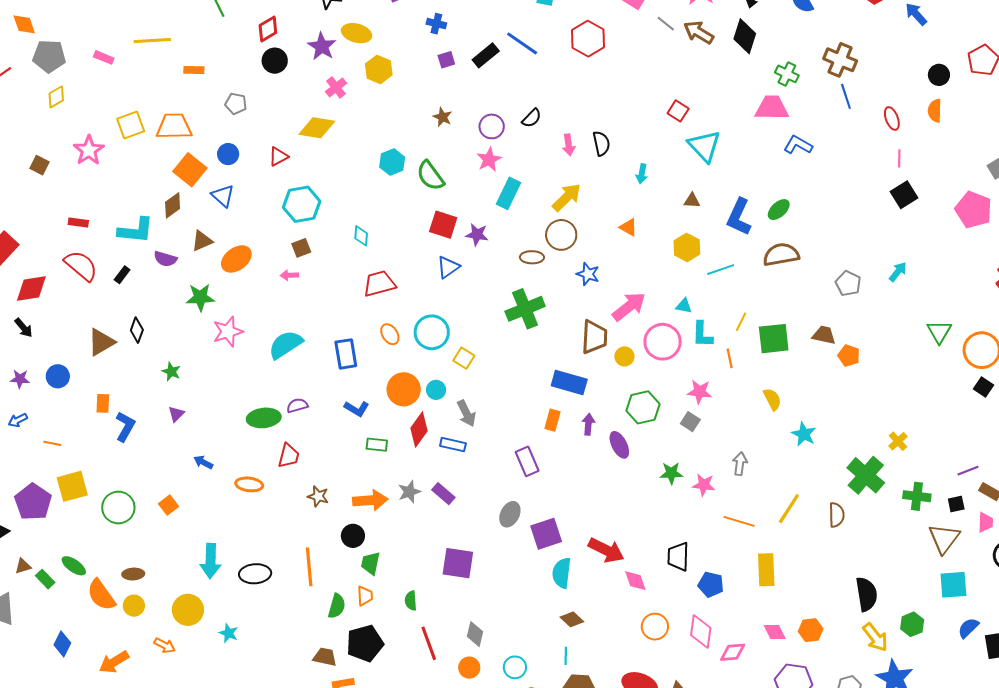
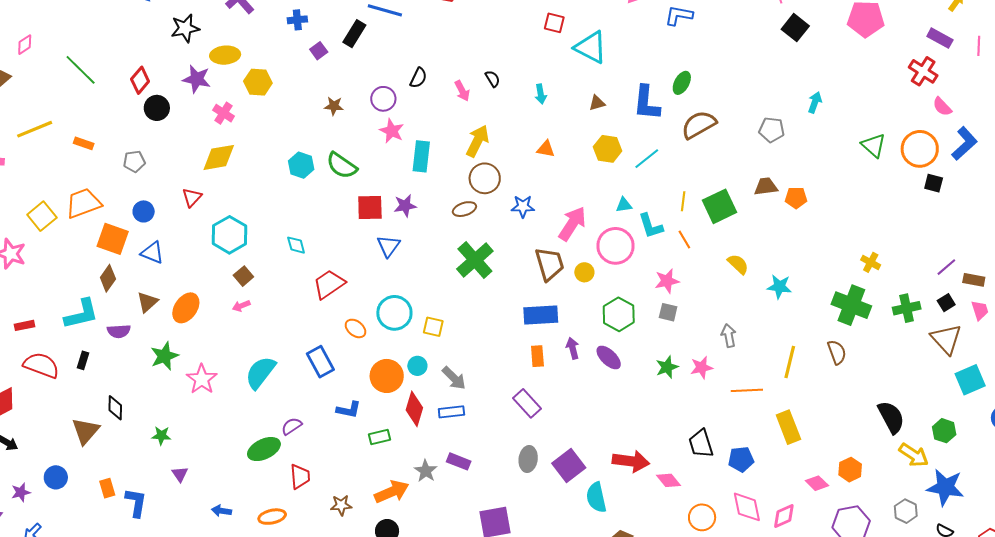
orange rectangle: (194, 70) -> (84, 143), turned 36
black semicircle: (601, 143) -> (493, 79), size x0.7

